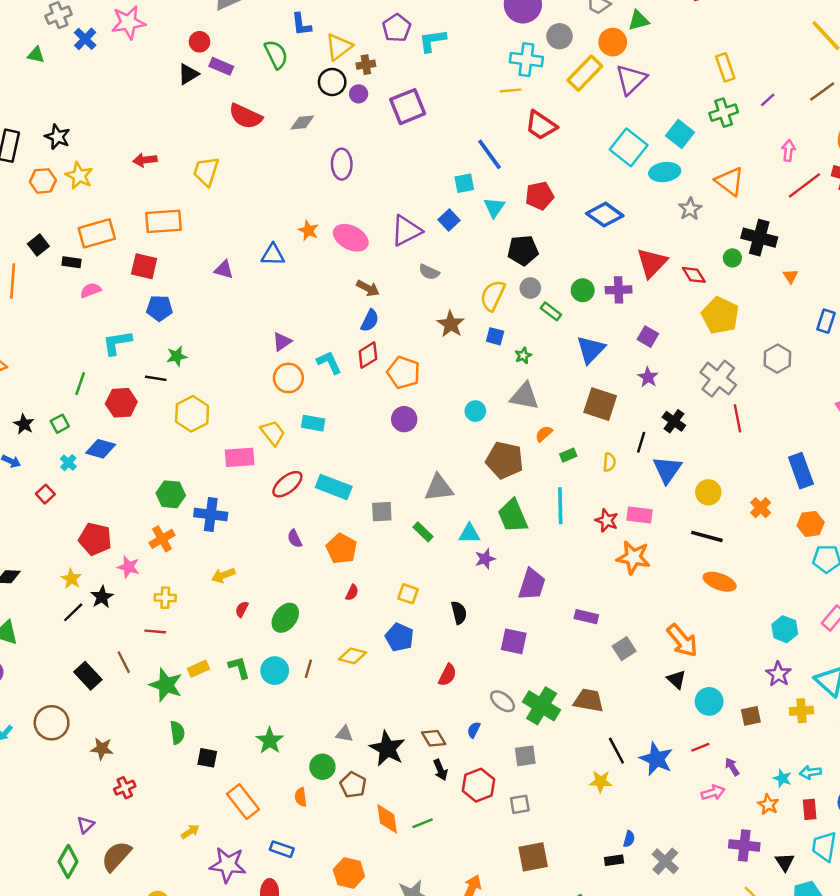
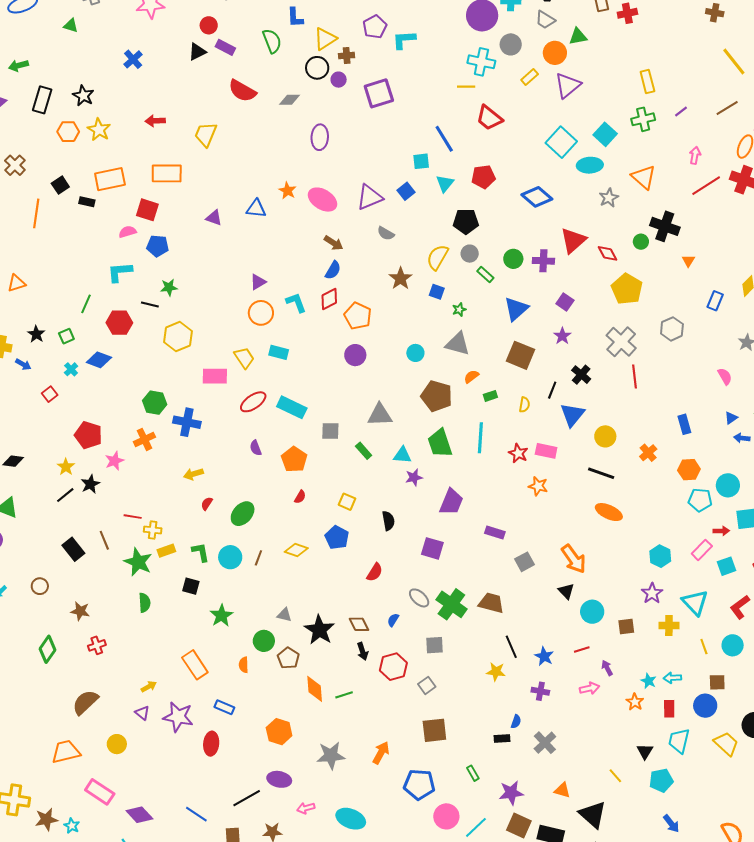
blue cross: (85, 39) -> (133, 59), moved
yellow rectangle: (585, 73) -> (530, 77), size x0.6
pink semicircle: (91, 290) -> (127, 232), moved
blue rectangle: (801, 471) -> (684, 424), size x0.7
orange star: (633, 557) -> (538, 486), size x0.7
pink star: (128, 567) -> (115, 461), turned 30
yellow cross: (165, 598) -> (153, 530), moved
brown circle: (52, 723) -> (40, 586), size x0.6
black square: (207, 758) -> (191, 586), moved
blue star: (656, 759) -> (544, 656), size x0.7
gray square: (520, 804) -> (427, 685), turned -30
purple triangle: (86, 825) -> (142, 713), moved, turned -42
purple cross: (744, 845) -> (540, 691), moved, size x0.7
green diamond: (68, 862) -> (47, 649), moved

